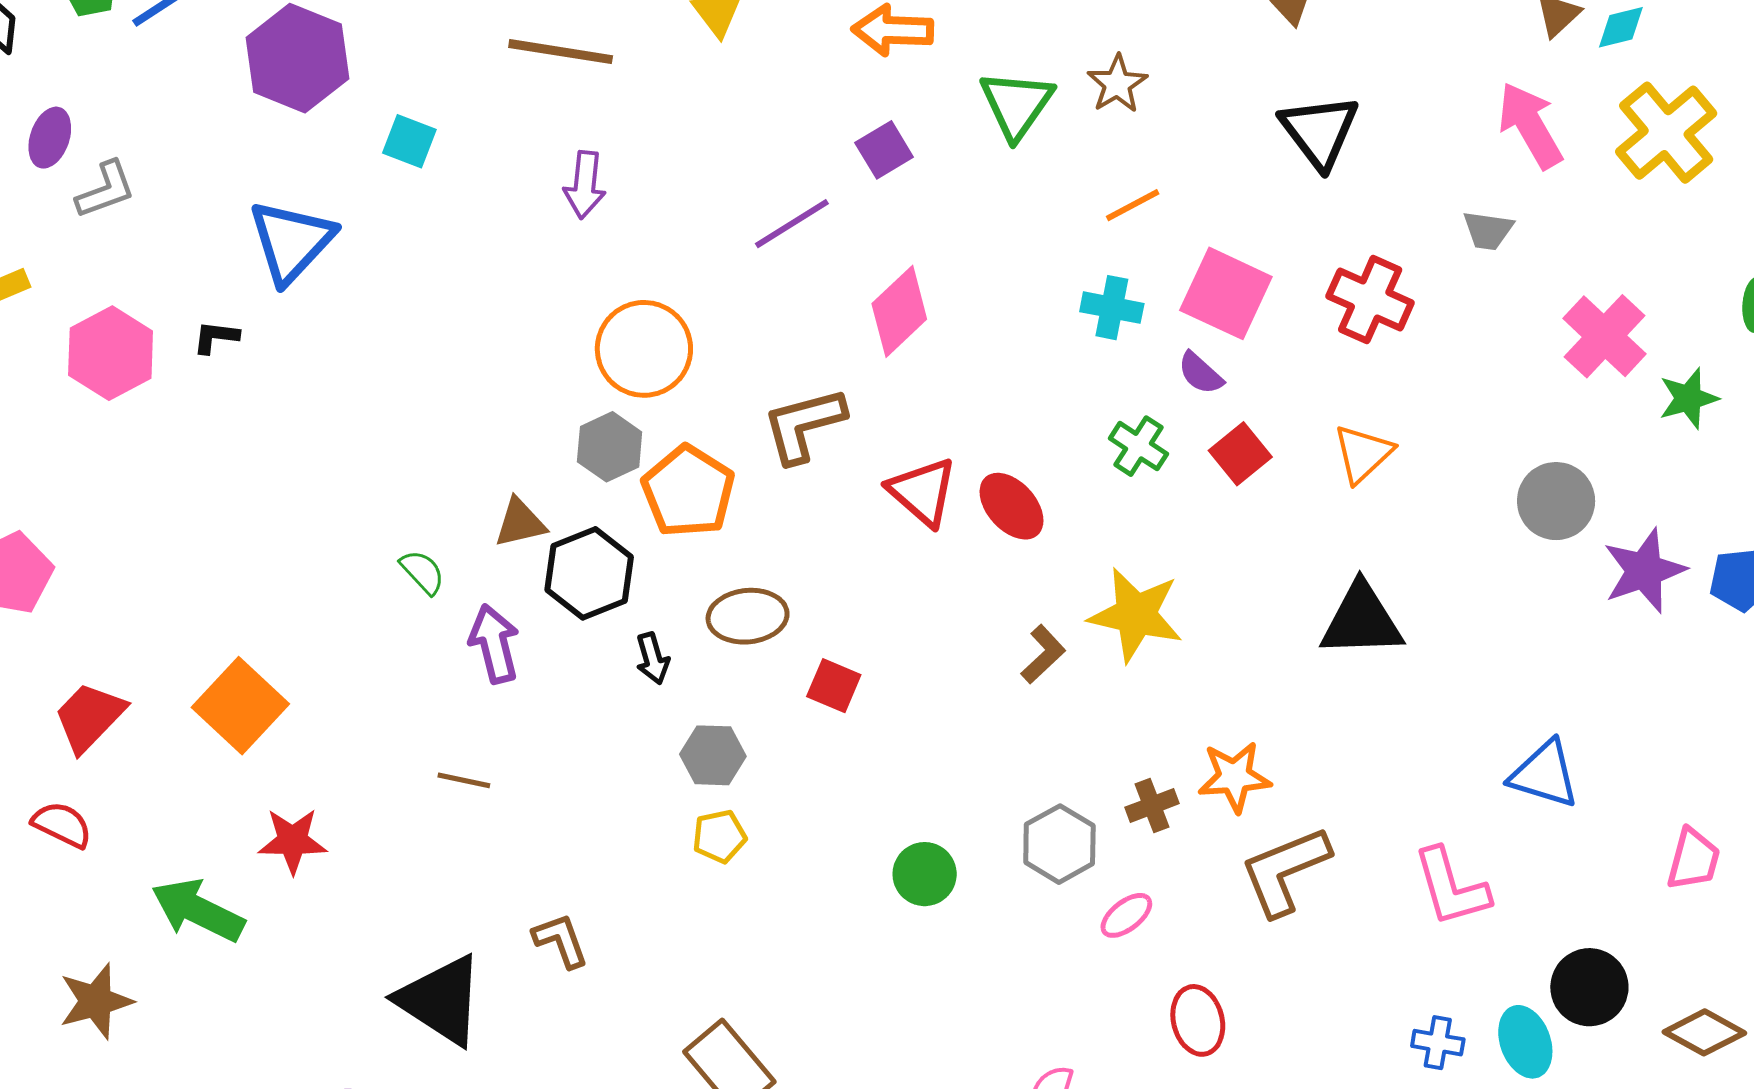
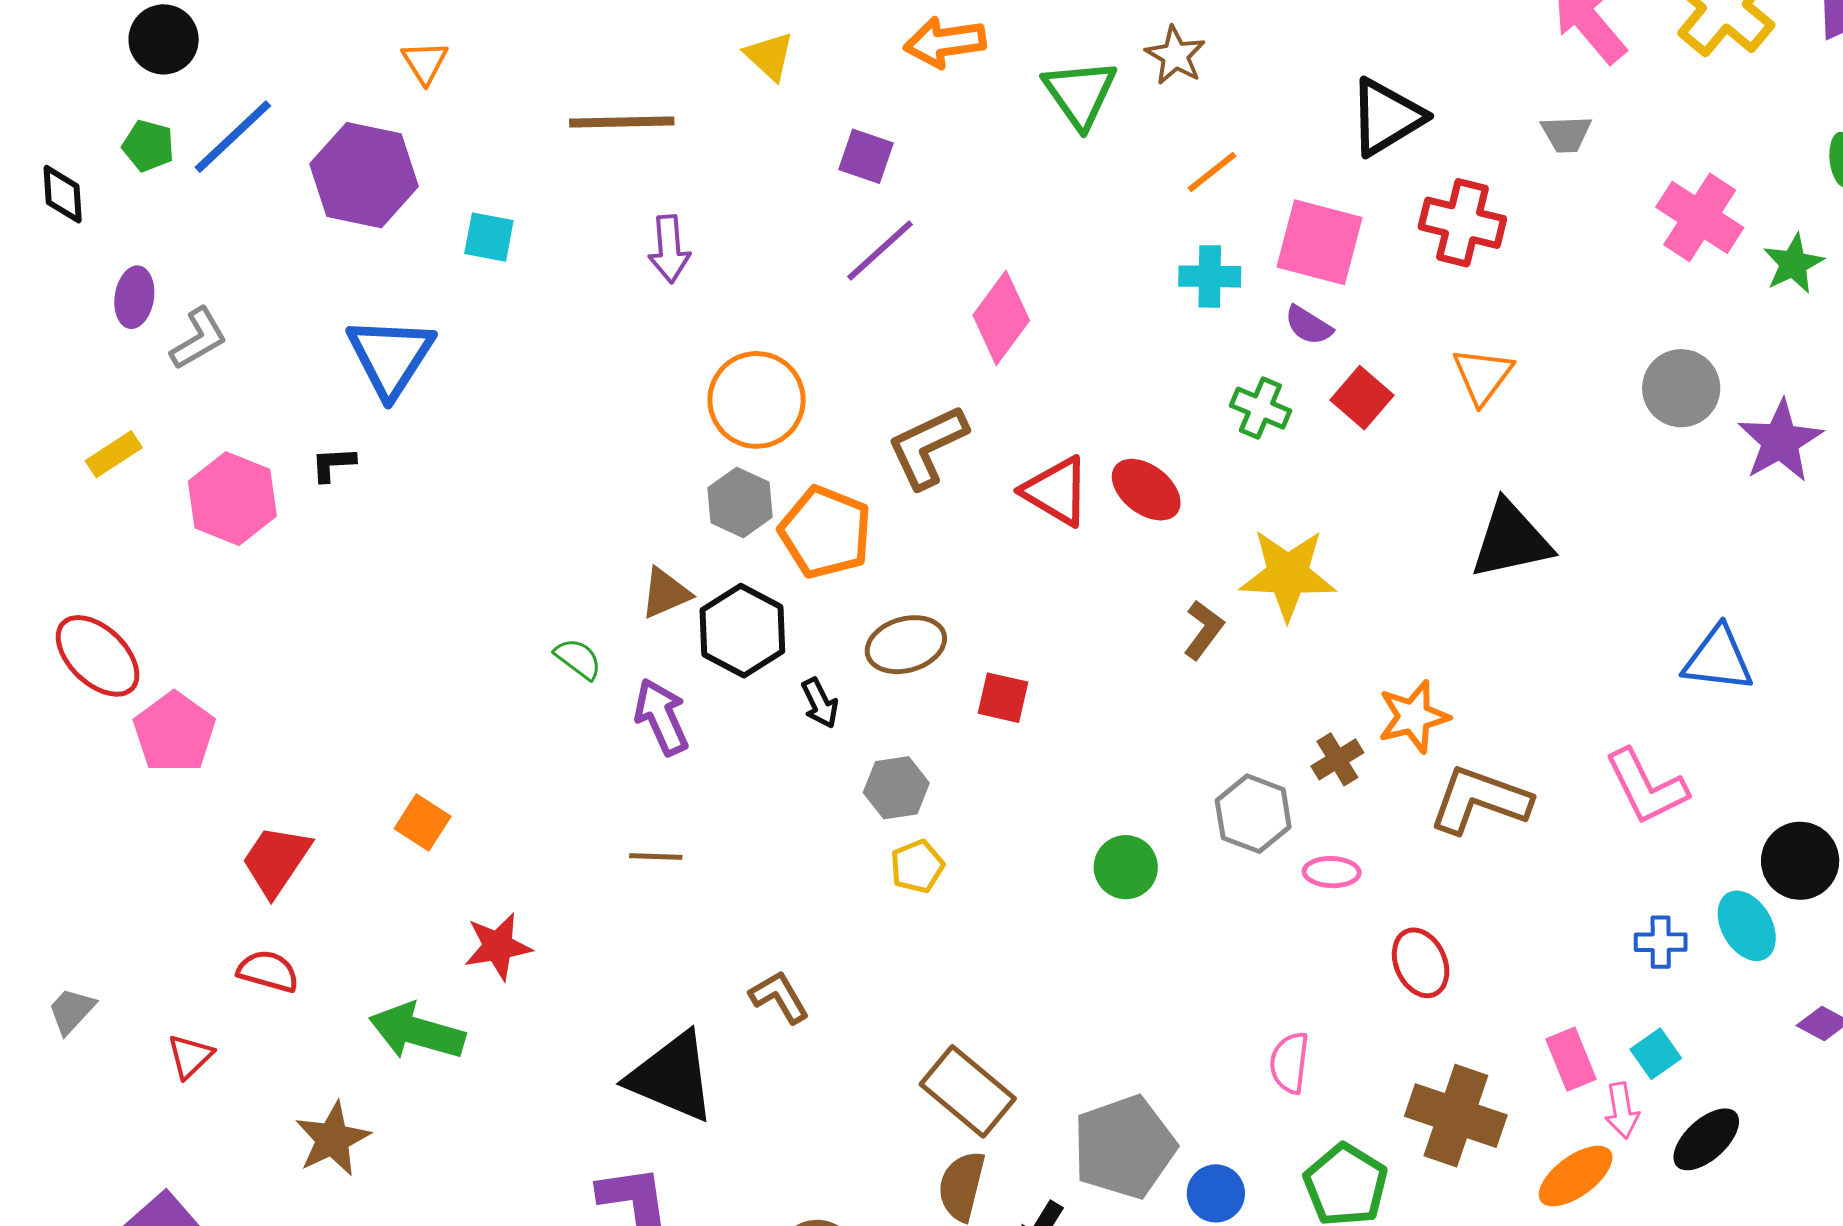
black triangle: (1319, 131) -> (1387, 117), moved, turned 46
purple square: (884, 150) -> (866, 156), moved, turned -30
orange square: (240, 706) -> (423, 823), size x0.6
brown L-shape: (1285, 871) -> (1480, 800), turned 52
pink ellipse: (1126, 915) -> (1332, 872), turned 50

